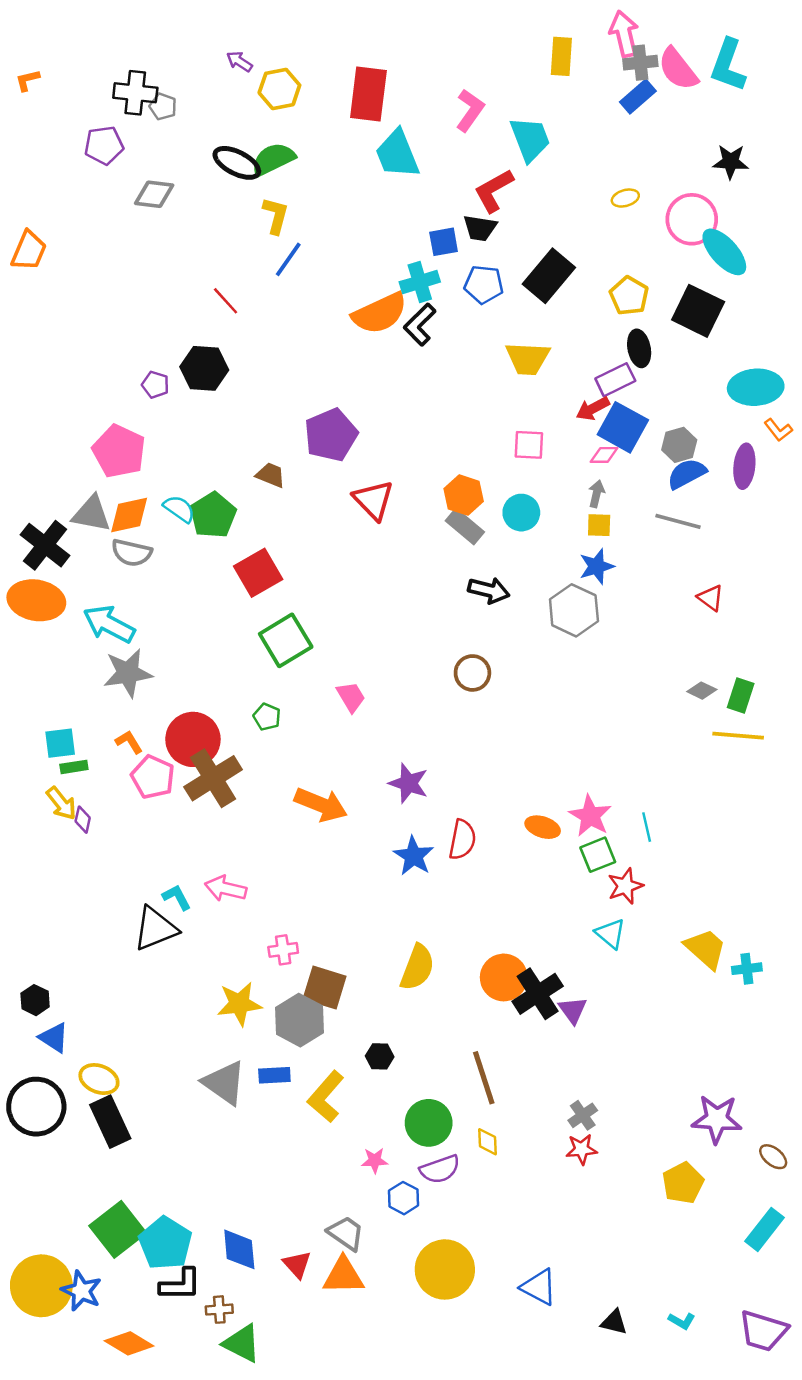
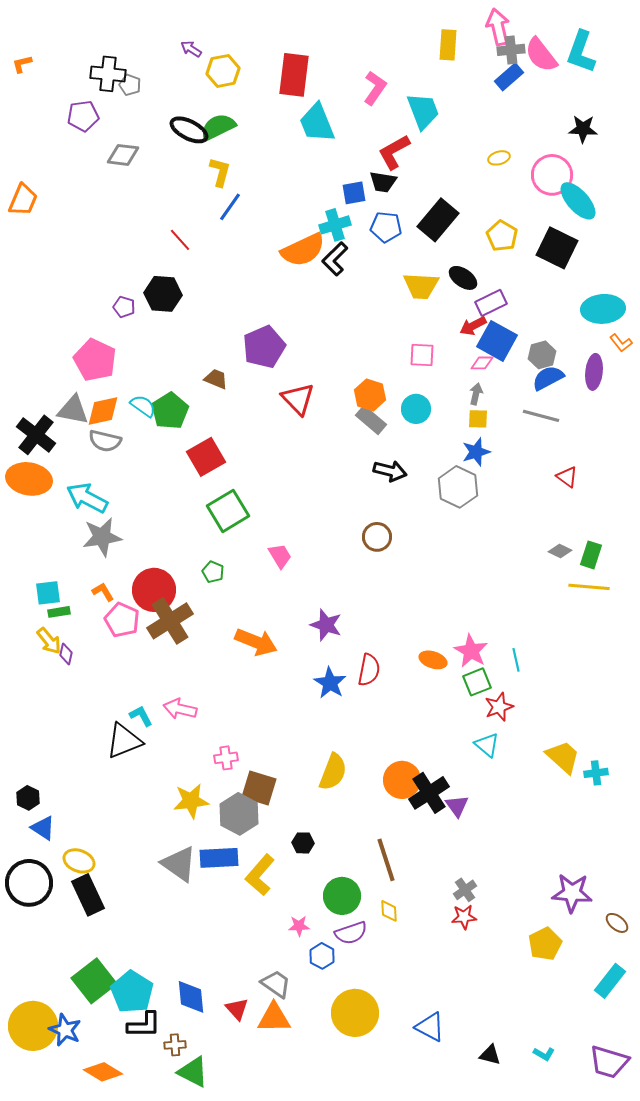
black ellipse: (639, 348) -> (463, 278), moved, turned -44
blue rectangle: (274, 1075) -> (219, 858), size x1.5

